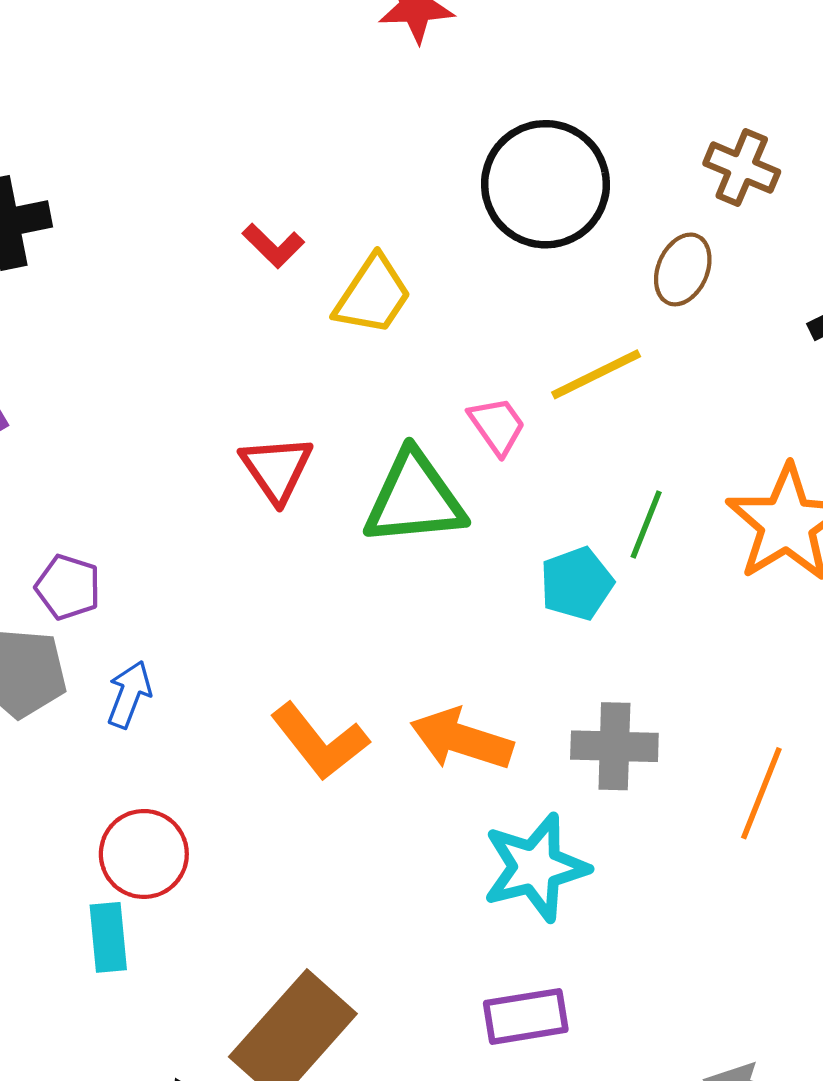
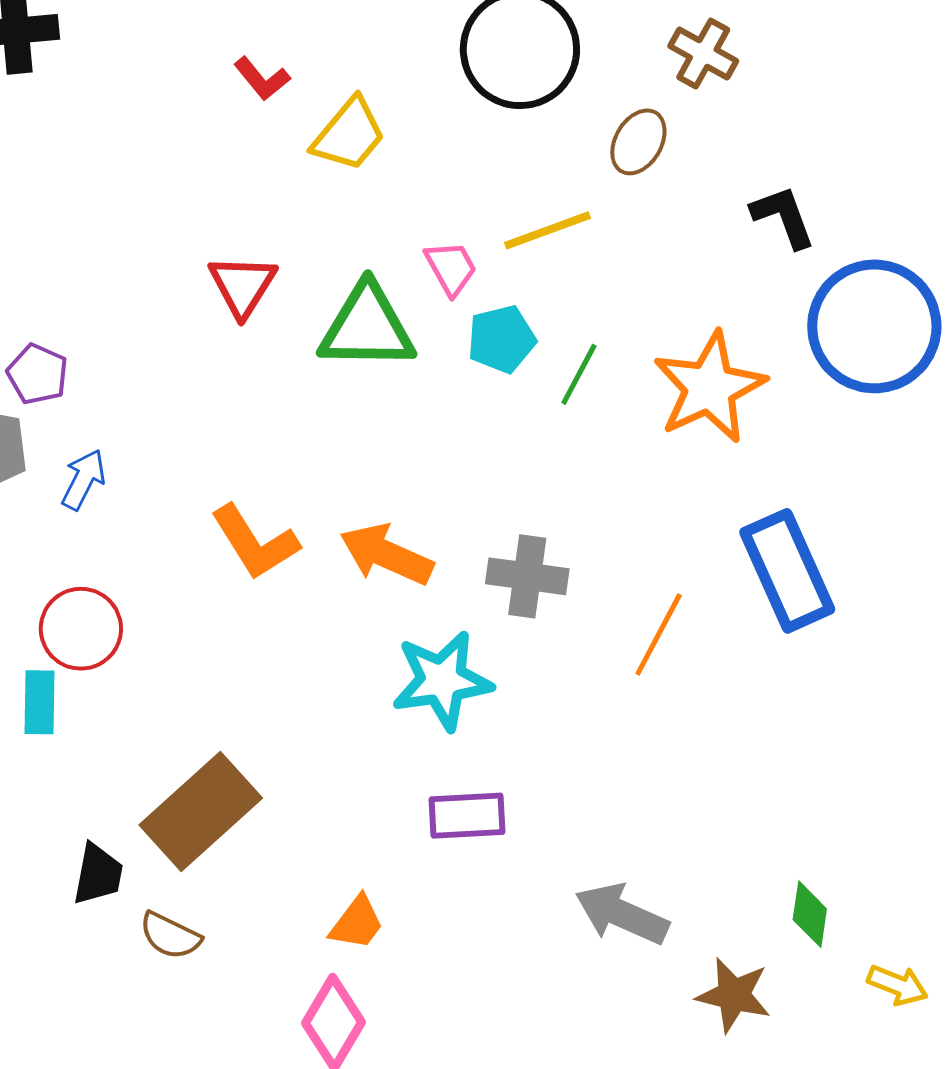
cyan pentagon: (577, 584) -> (502, 339), moved
purple rectangle: (526, 1016) -> (467, 816), moved

